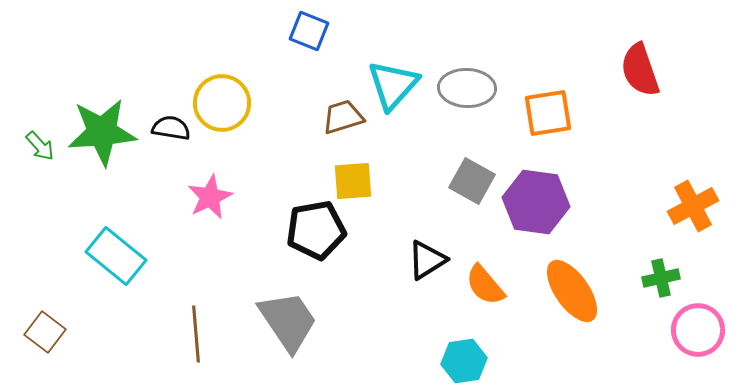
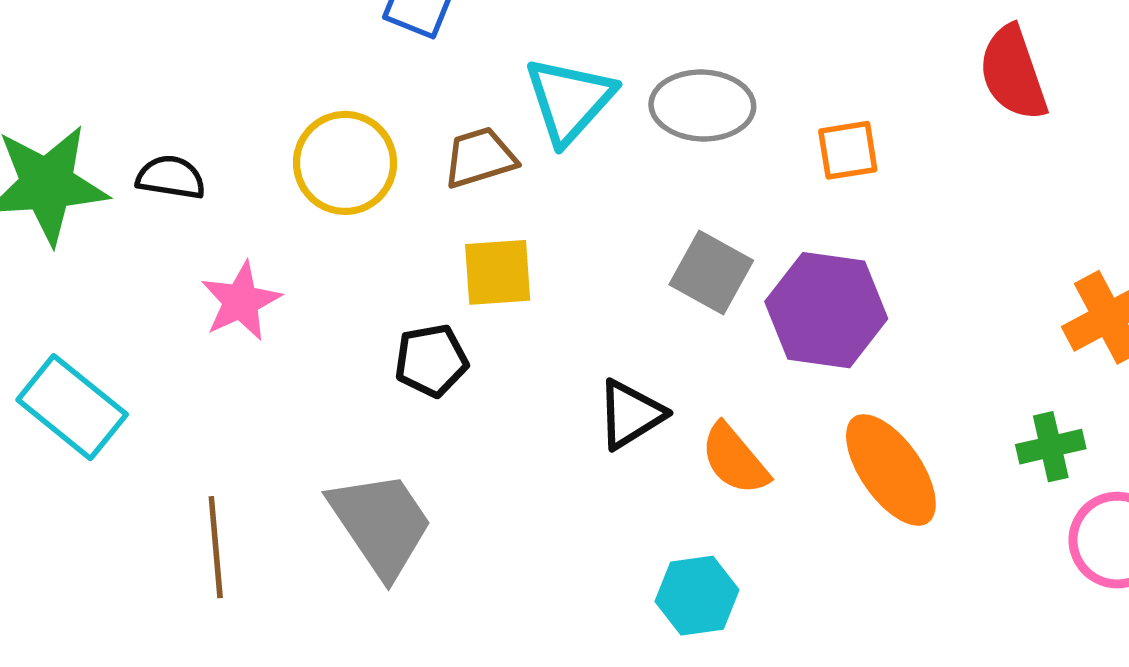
yellow circle: (222, 103) -> (345, 163), moved
orange square: (548, 113) -> (848, 150), size x0.7
black pentagon: (316, 230) -> (431, 360), size x0.7

